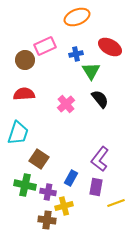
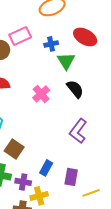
purple L-shape: (100, 159) -> (78, 131), moved

